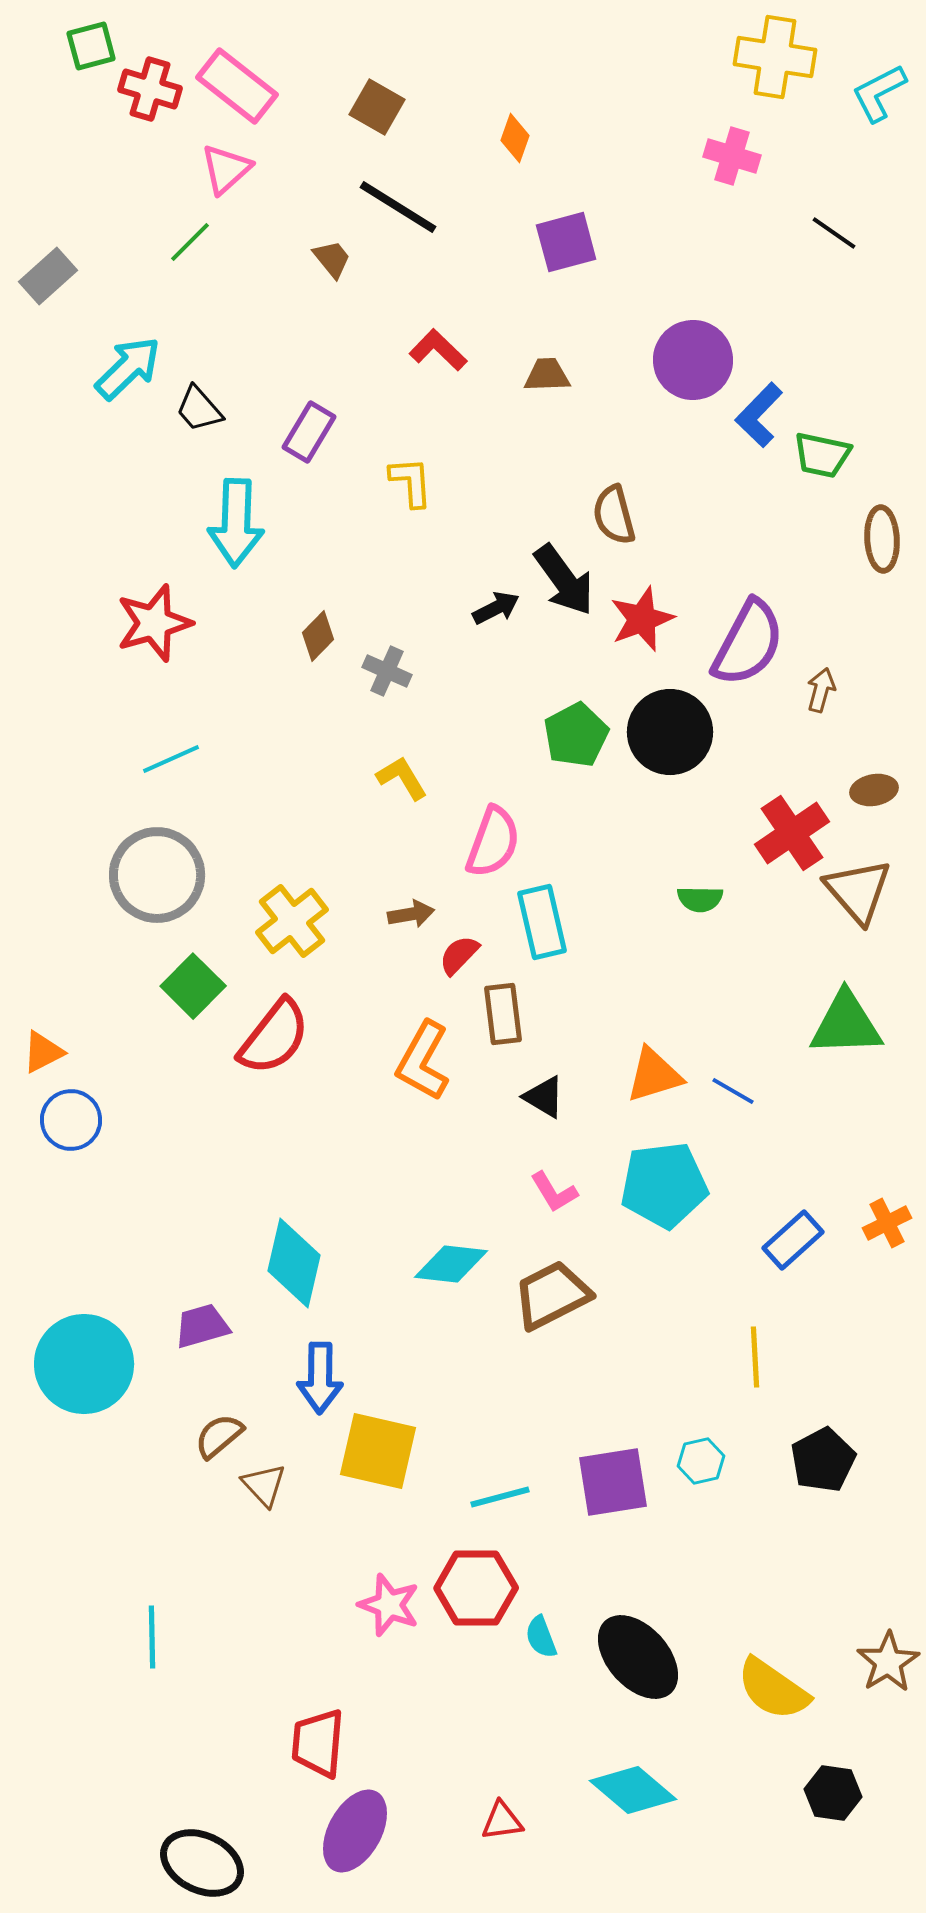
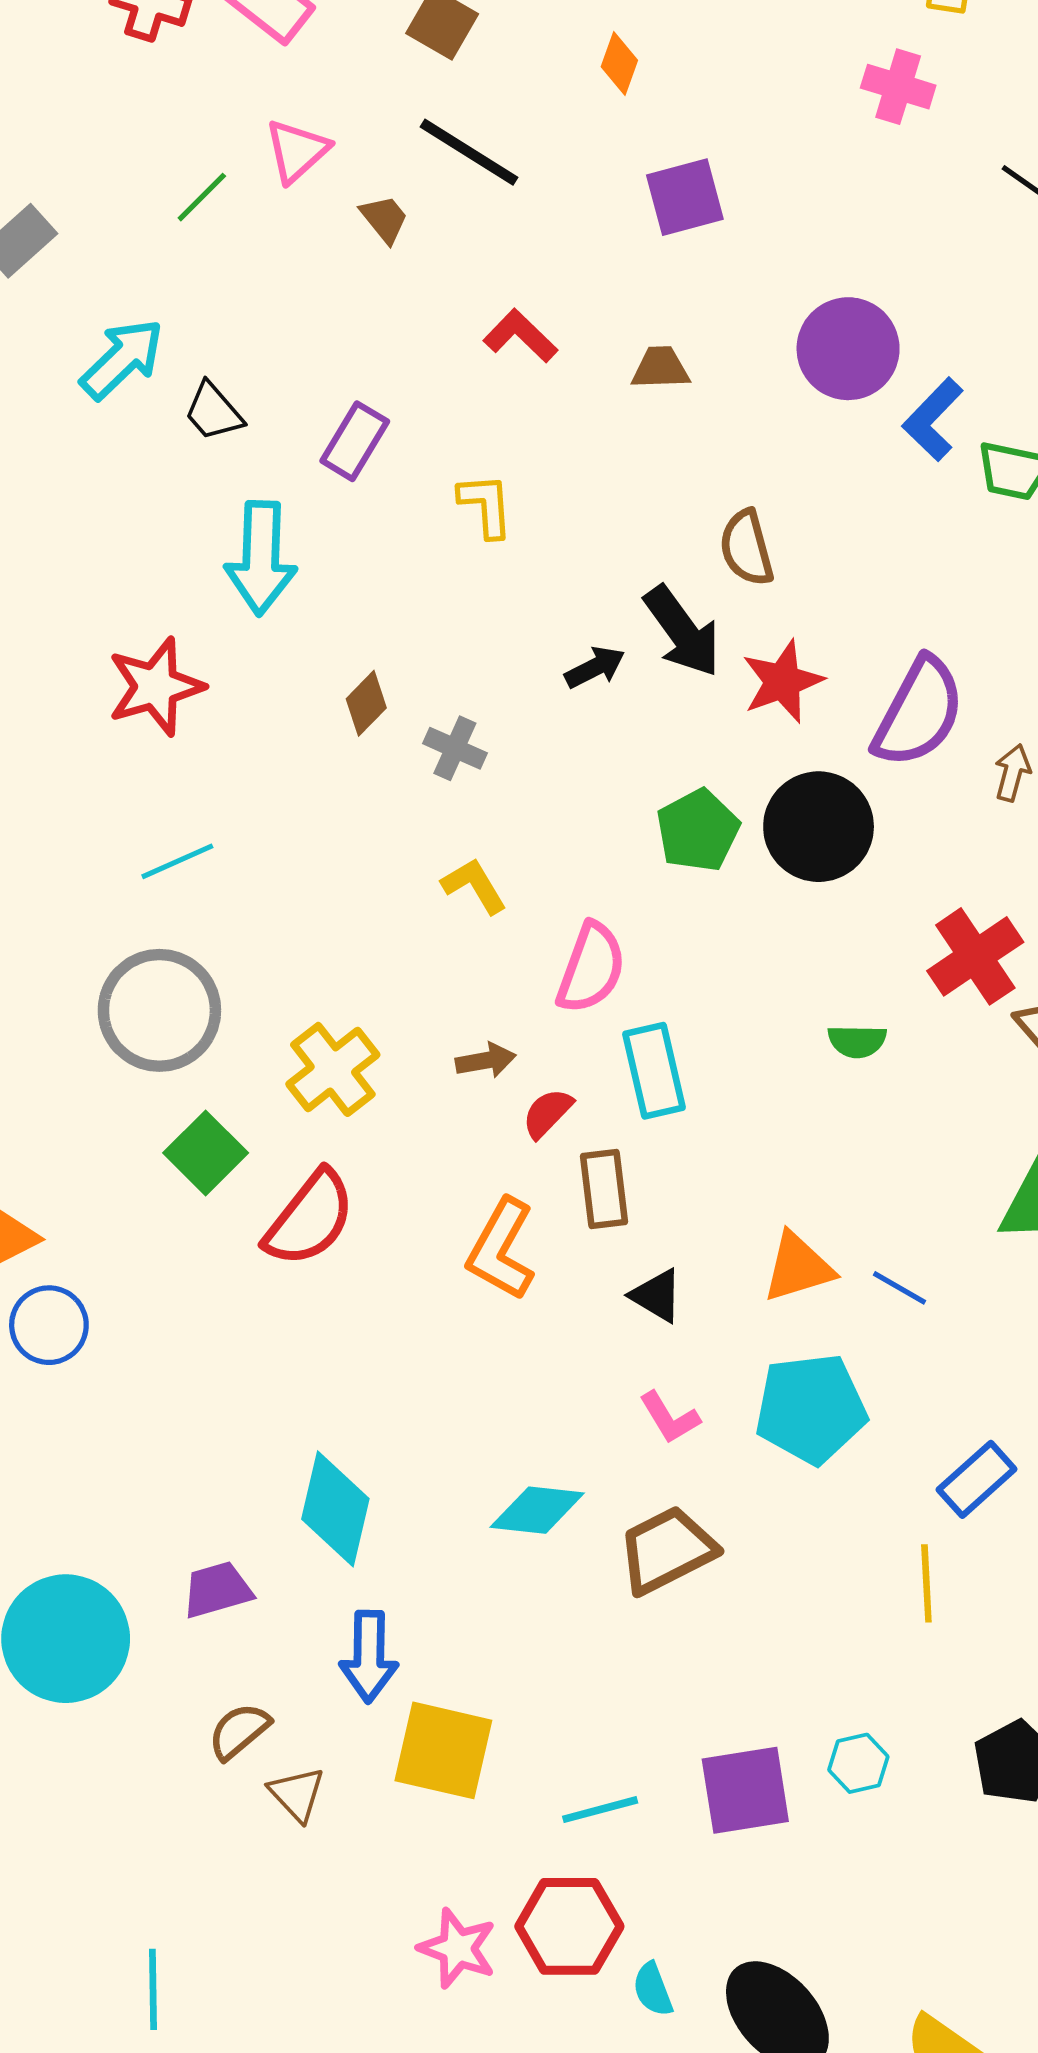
pink triangle: (226, 169) -> (297, 151), moved
yellow line: (755, 1357) -> (926, 1583), moved

